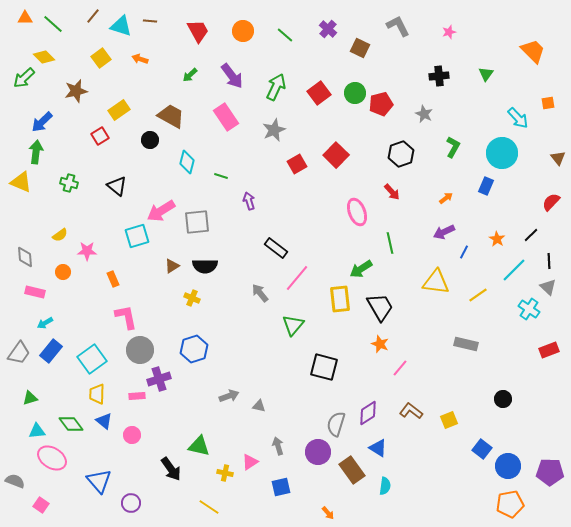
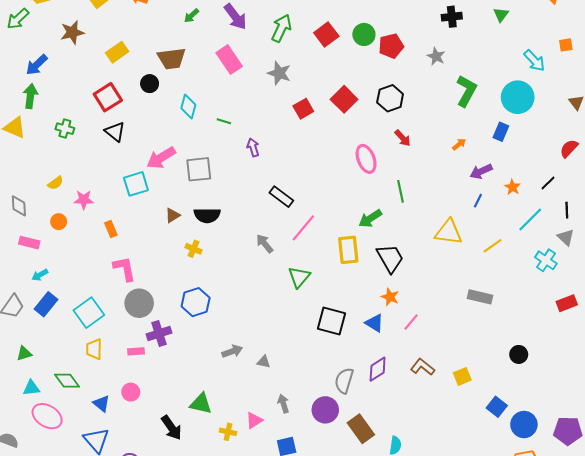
brown trapezoid: (171, 116) -> (172, 59), turned 144
gray star: (274, 130) -> (279, 73), turned -30
red square: (100, 136) -> (108, 97), moved, size x1.5
green L-shape: (453, 147) -> (466, 91), size x1.4
black hexagon: (401, 154) -> (390, 98), moved
purple arrow: (444, 232) -> (481, 171), moved
blue triangle: (104, 421) -> (101, 404), moved
blue triangle: (378, 448) -> (374, 323), moved

